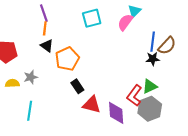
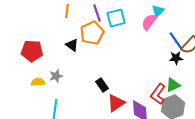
purple line: (44, 13) -> (97, 13), moved
orange line: (45, 28) -> (67, 11), moved
blue line: (153, 42) -> (176, 41), turned -42
orange pentagon: (67, 59) -> (92, 33), moved
red triangle: (92, 105) -> (116, 103), turned -48

